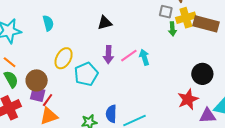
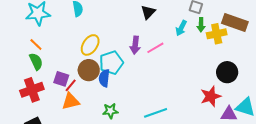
yellow cross: (186, 18) -> (217, 34), moved
black triangle: (105, 23) -> (148, 12), moved, turned -35
cyan arrow: (144, 57) -> (181, 28), moved, turned -140
brown circle: (37, 80) -> (89, 70), moved
blue semicircle: (111, 114) -> (104, 78), moved

